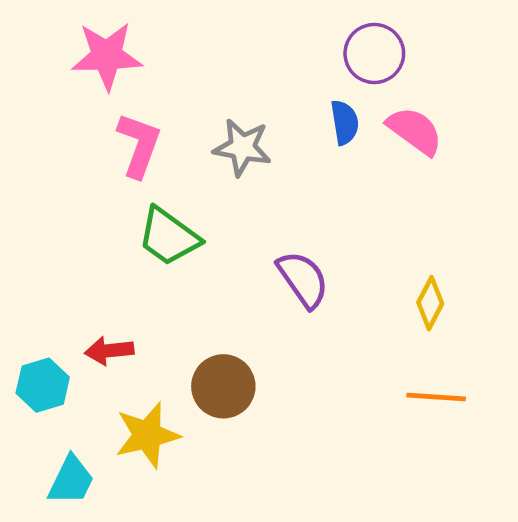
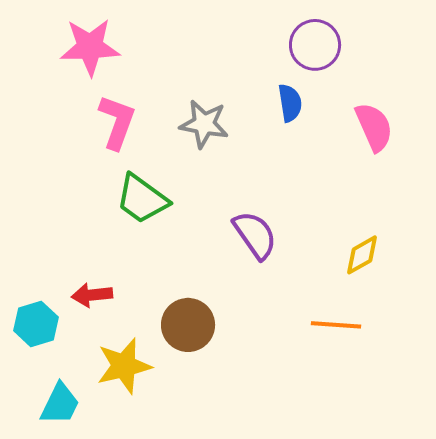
pink semicircle: (415, 131) -> (374, 127), moved, turned 30
yellow diamond: (430, 303) -> (362, 255), turned 33
orange line: (436, 397) -> (336, 325), moved

